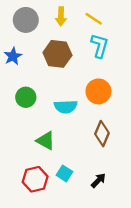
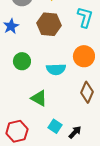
red hexagon: (35, 179) -> (17, 131), moved
black arrow: (98, 180) -> (75, 132), moved

